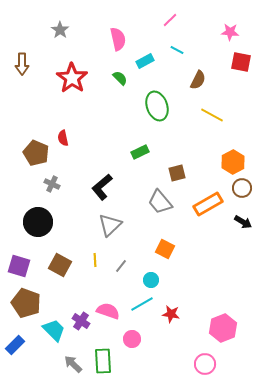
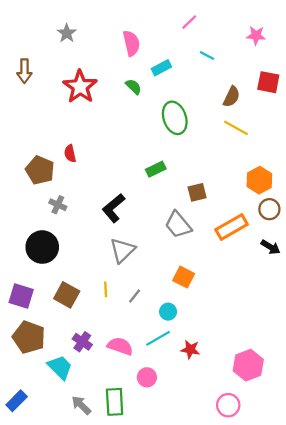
cyan line: (177, 50) -> (207, 55), moved
red square: (241, 62) -> (268, 82), moved
brown semicircle: (198, 80) -> (232, 97), moved
purple cross: (81, 321) -> (82, 342), moved
blue rectangle: (15, 345) -> (17, 401), moved

